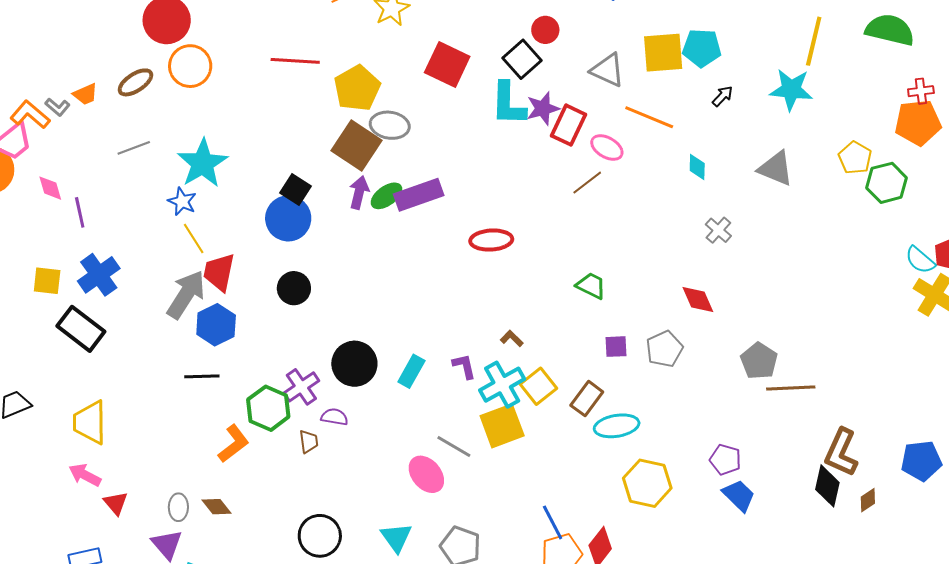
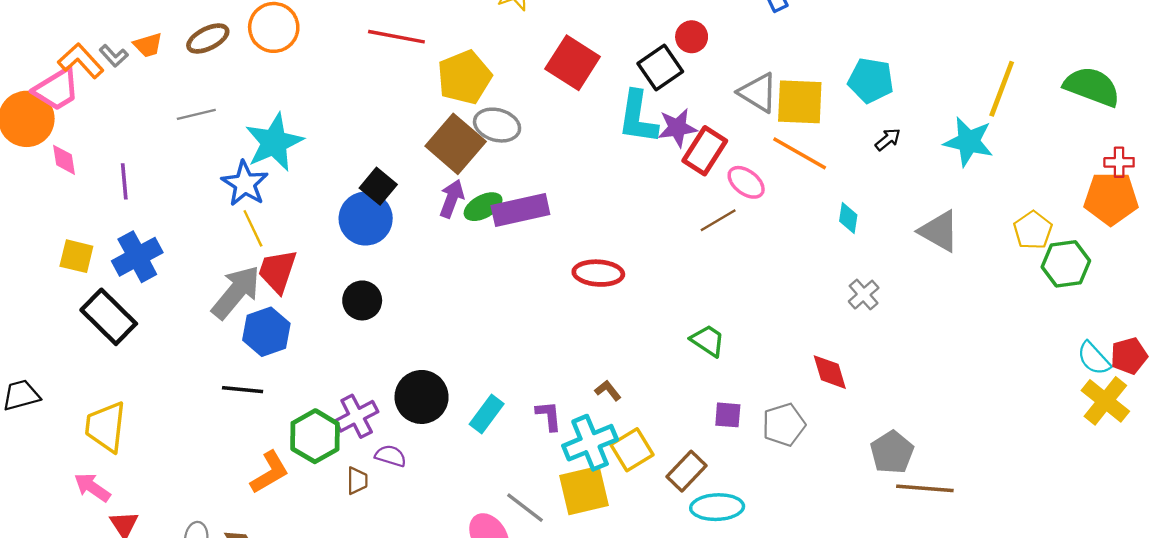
yellow square: (663, 53) -> (800, 102), moved
pink diamond: (50, 188) -> (64, 160), moved
blue star: (182, 201) -> (245, 184), size x1.4

